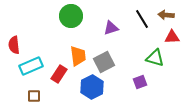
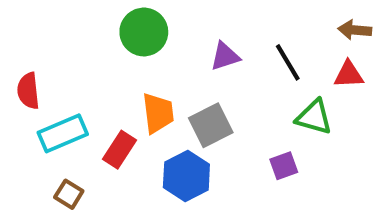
brown arrow: (166, 15) -> (355, 30), moved
black line: (142, 19) -> (288, 62), moved
brown square: (34, 96) -> (69, 194), turned 32

